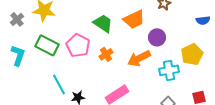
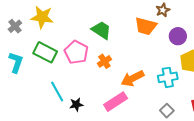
orange trapezoid: (134, 19) -> (146, 26), moved, turned 40
purple circle: (157, 37) -> (178, 36), moved
orange arrow: (139, 58) -> (133, 78), moved

